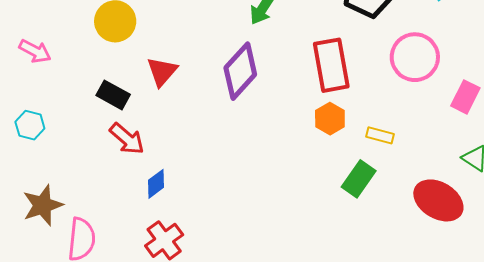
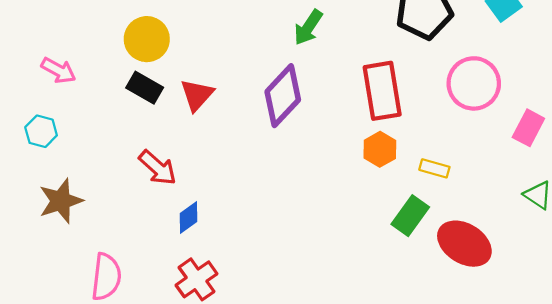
black rectangle: (113, 95) -> (145, 88), moved
cyan hexagon: (30, 125) -> (41, 131), moved
red ellipse: (438, 200) -> (464, 244), moved
brown star: (43, 205) -> (61, 201), moved

